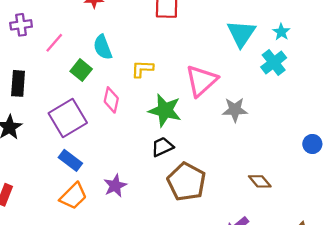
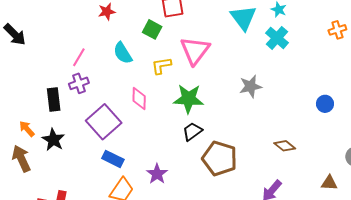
purple cross: (21, 25) -> (79, 83), moved
green square: (81, 70) -> (152, 29), moved
pink triangle: (201, 81) -> (195, 51), moved

